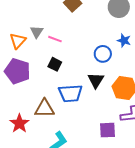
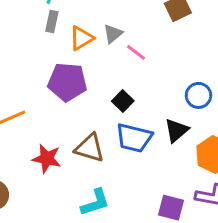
black square: (55, 64) -> (123, 101), moved
purple pentagon: (17, 71) -> (67, 82), turned -30
red star: (19, 123) -> (47, 158), turned 30

